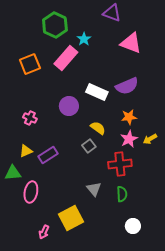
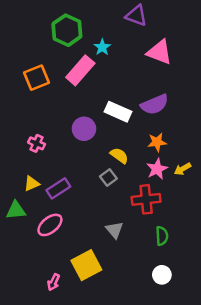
pink ellipse: (31, 192) -> (50, 225), moved, turned 40
green semicircle: (122, 194) -> (162, 236), moved

